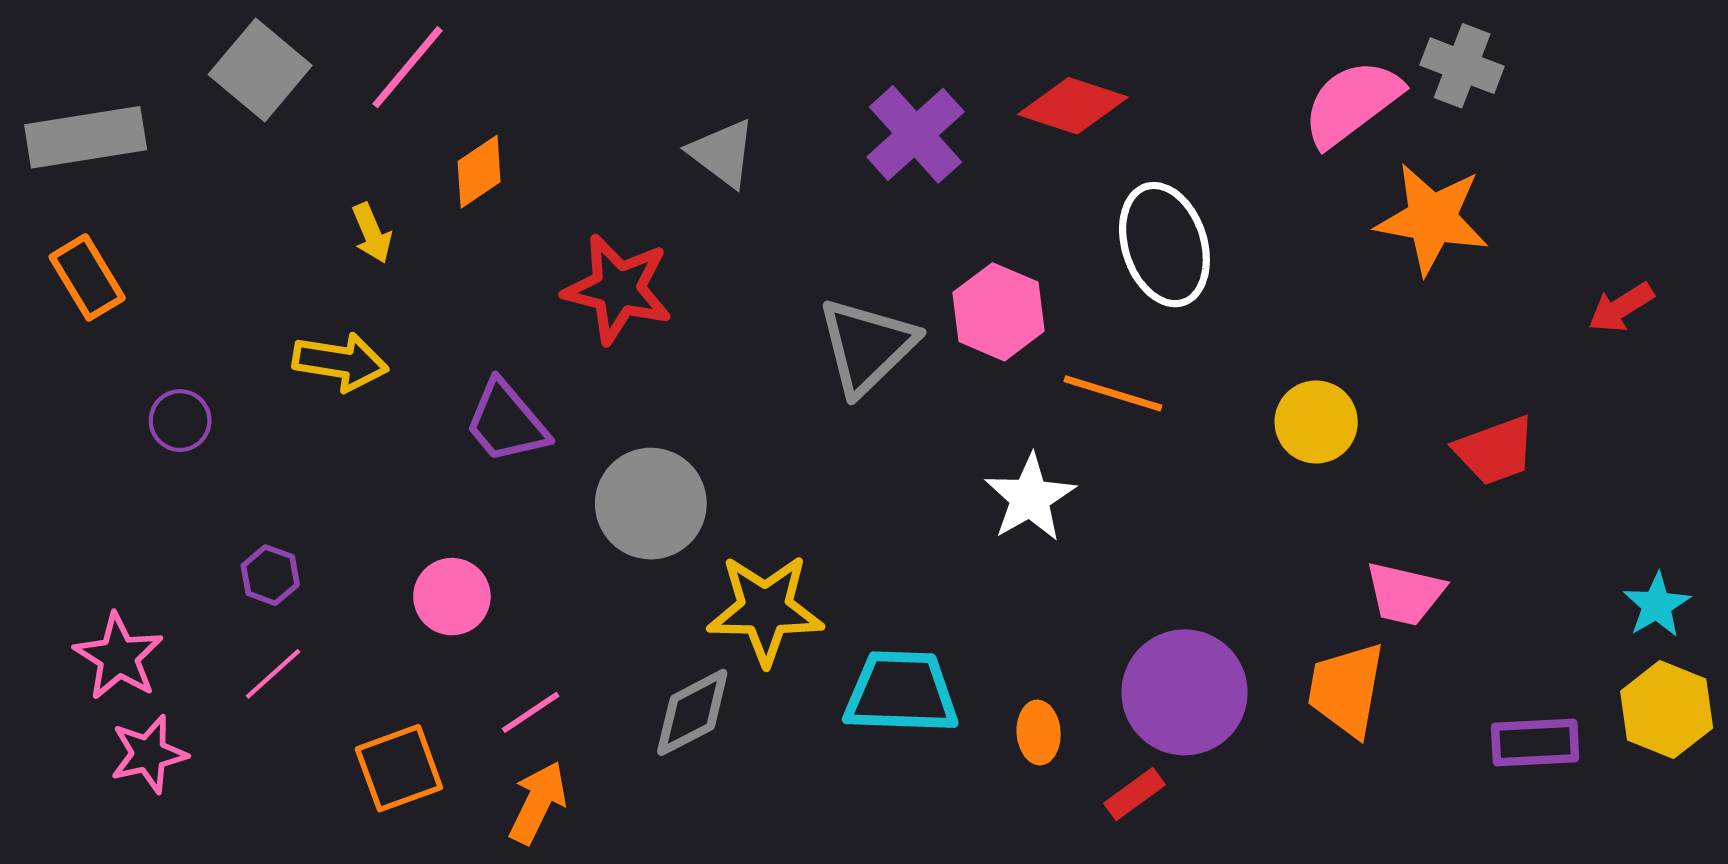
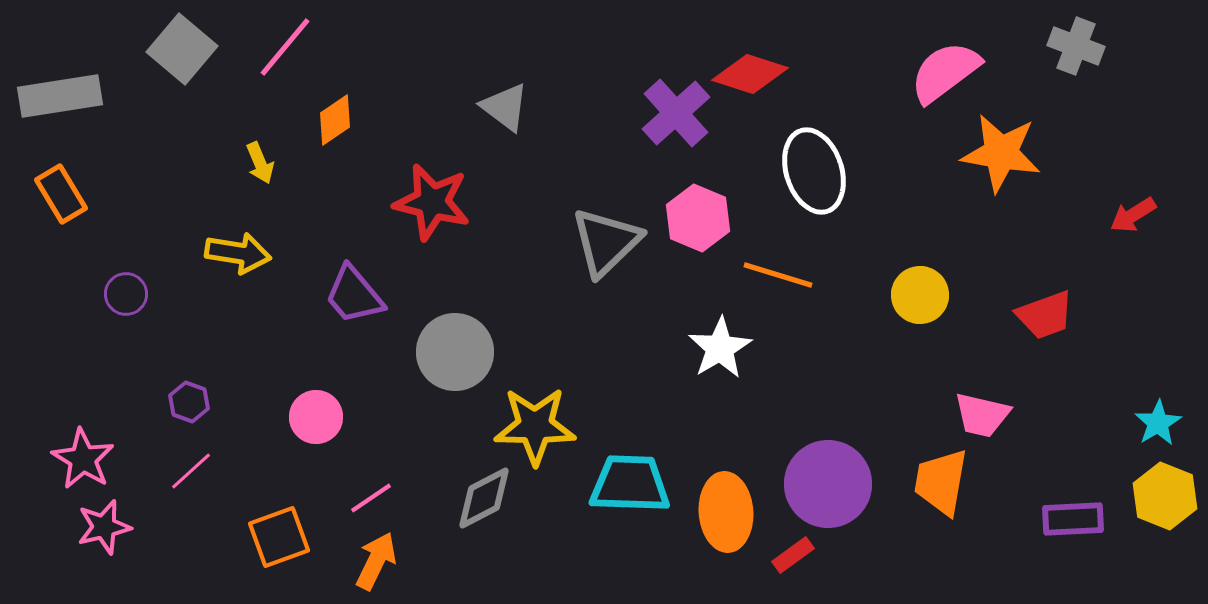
gray cross: (1462, 66) -> (1076, 46), moved
purple cross: (916, 134) -> (676, 113), moved
orange ellipse: (1039, 732) -> (726, 512), size x1.8

